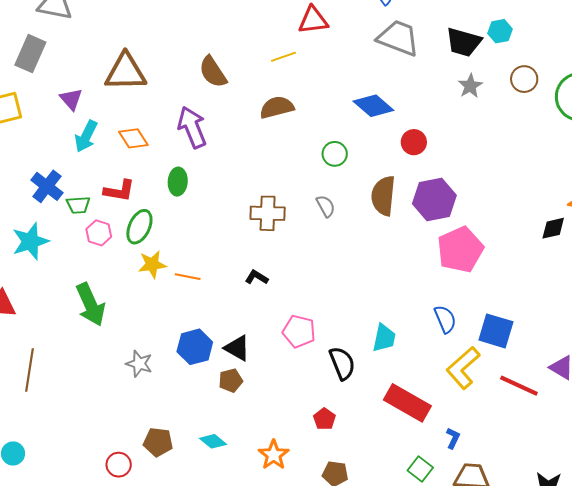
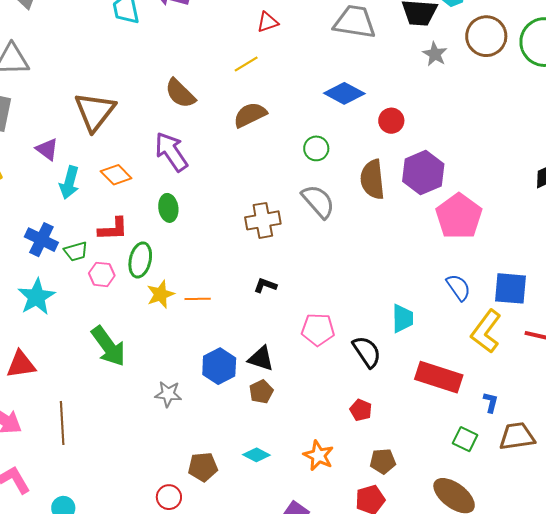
red triangle: (313, 20) -> (268, 22), size x0.7
brown triangle: (126, 72) -> (95, 112), turned -39
brown circle: (524, 79) -> (486, 36), size x1.5
gray semicircle: (326, 206) -> (318, 201), size x1.6

